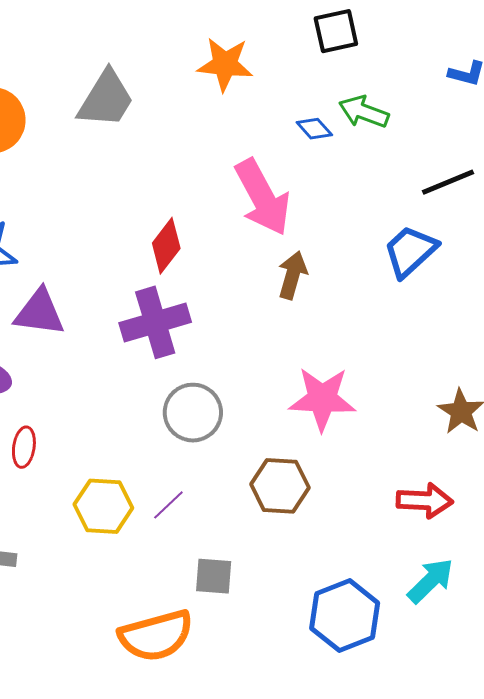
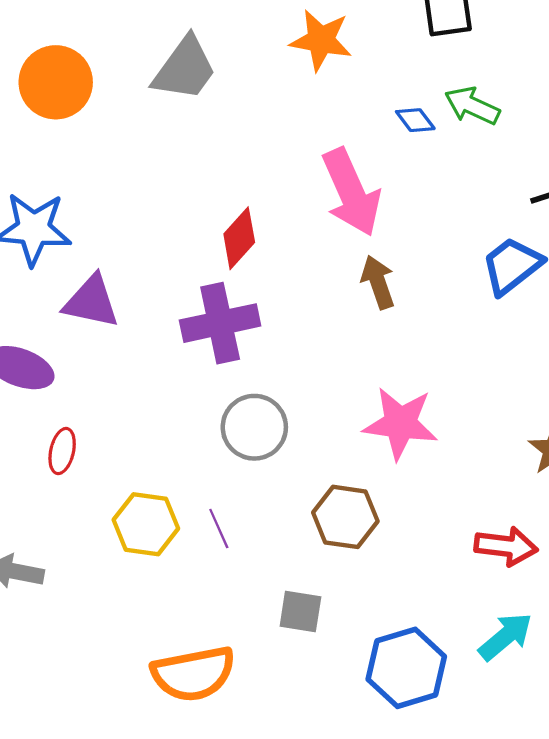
brown arrow: (292, 275) -> (378, 282), turned -39
purple line: (168, 505) -> (219, 528), turned -75
gray square: (214, 576) -> (300, 612), moved

